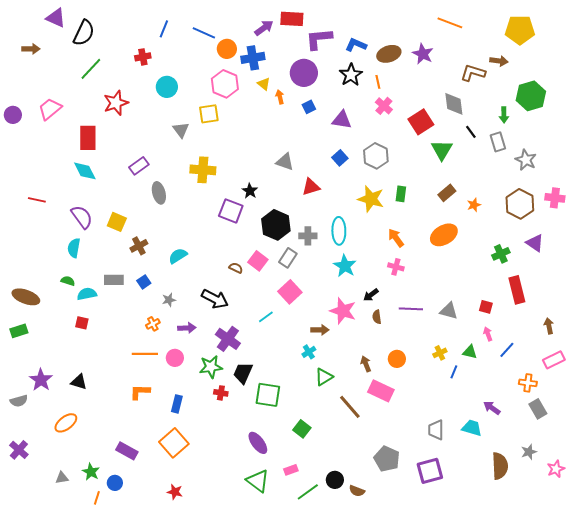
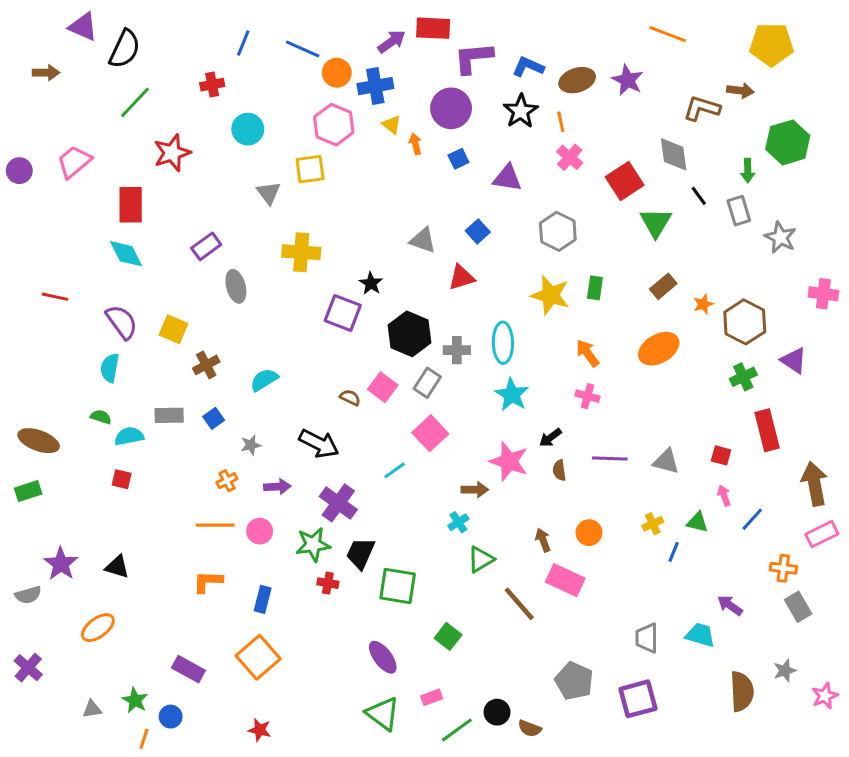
blue square: (340, 158) -> (478, 231), moved
brown hexagon: (520, 204) -> (745, 322), moved
brown arrow: (549, 326) -> (814, 484), size x1.8

